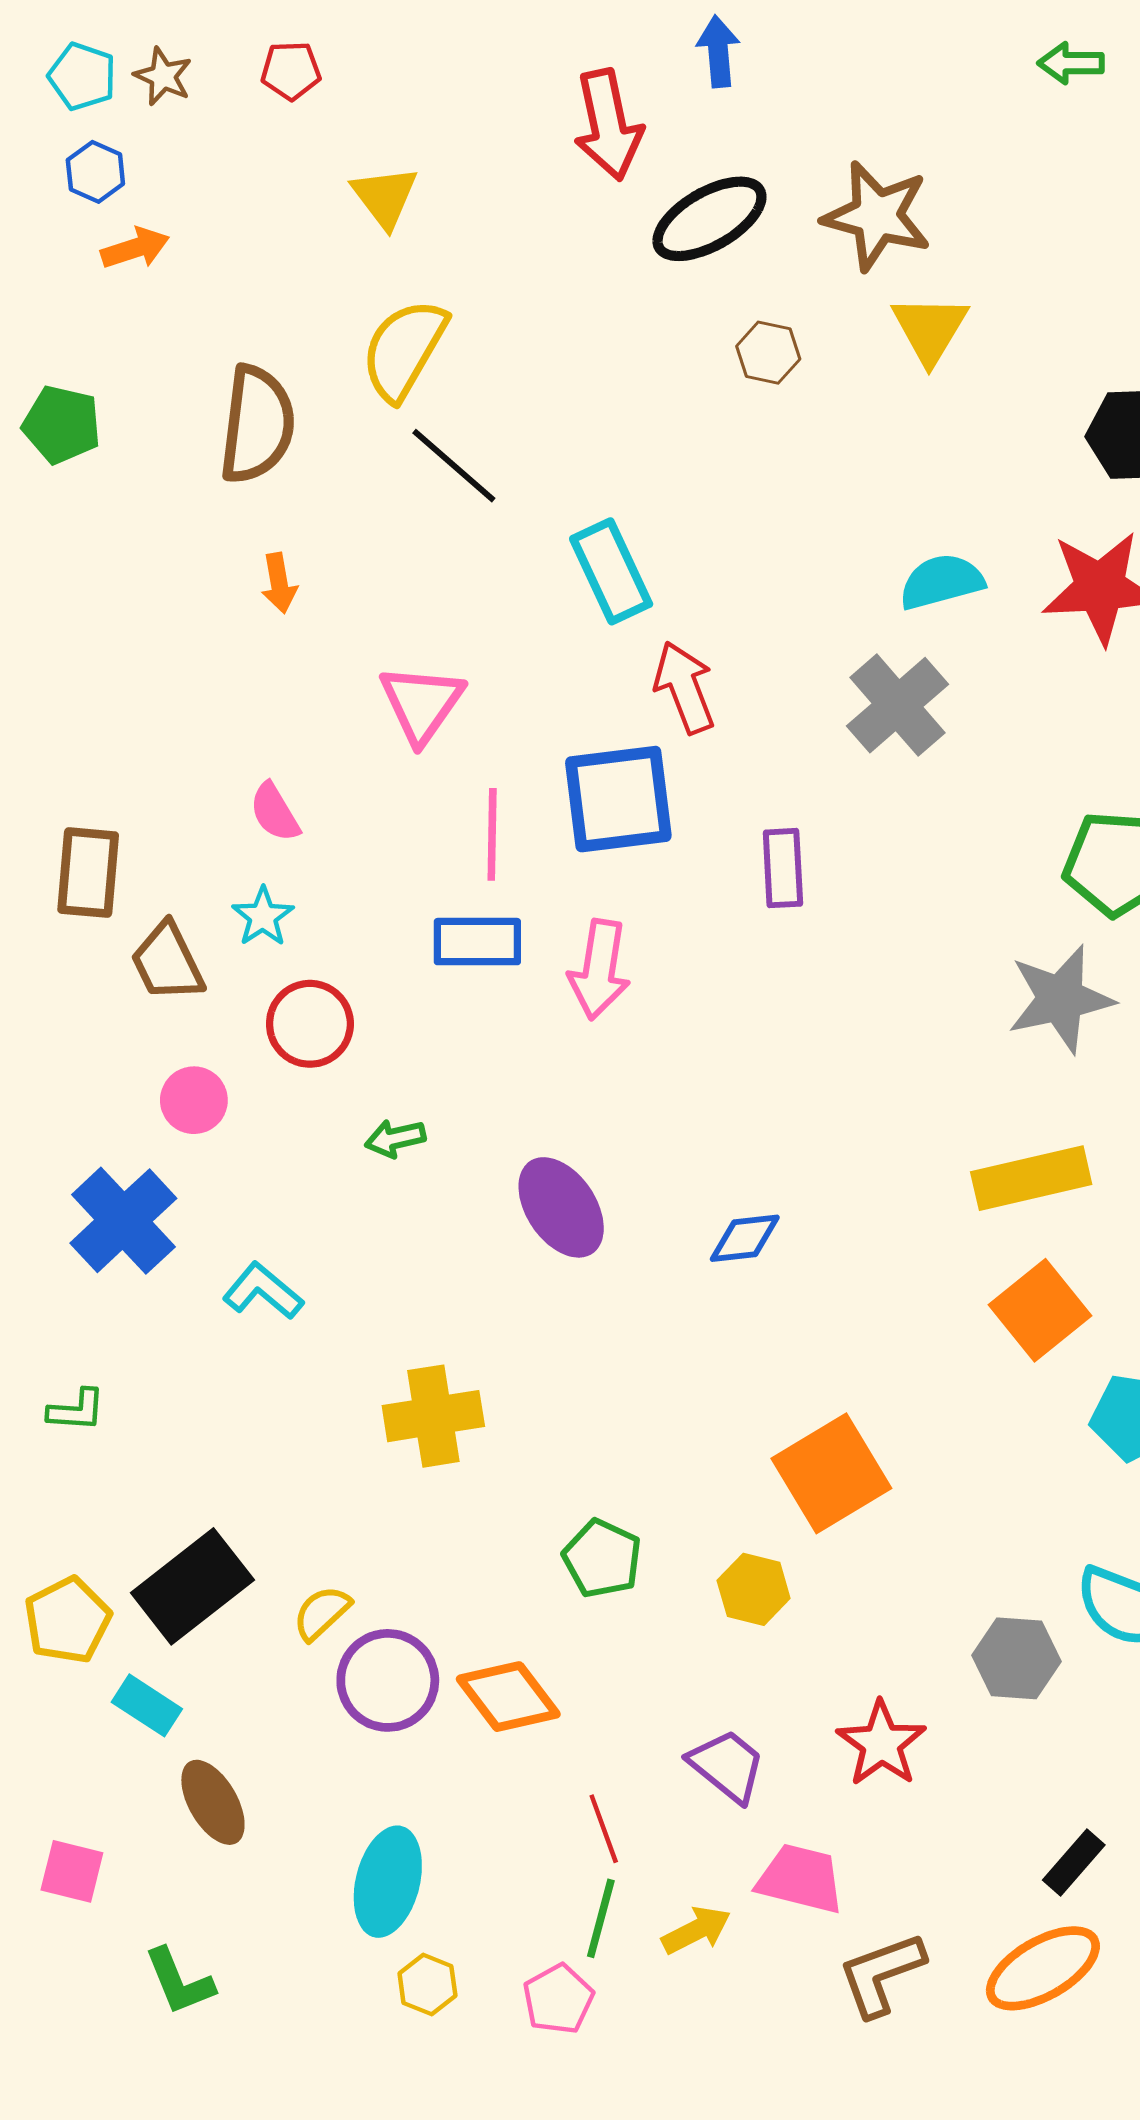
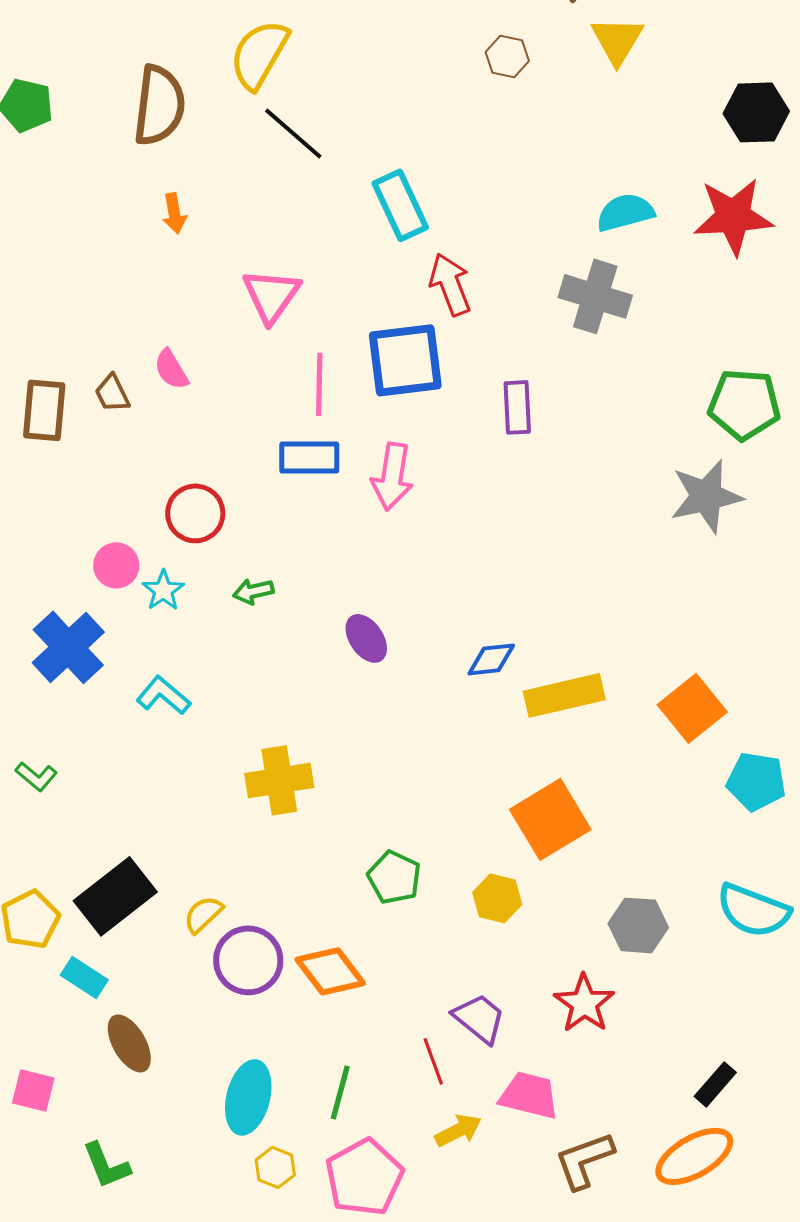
gray cross: (897, 705) -> (595, 296), turned -32
cyan star: (263, 917) -> (163, 590), moved
brown trapezoid: (167, 962) -> (112, 393), moved, size x0.7
yellow rectangle: (1031, 1178) -> (564, 695), moved
purple ellipse: (561, 1207) -> (366, 638), size x0.7
green L-shape: (76, 1410) -> (36, 776), turned 36
gray hexagon: (1016, 1658) -> (638, 925), moved
red line: (604, 1829) -> (433, 1061), moved
green line: (601, 1918) -> (340, 1092), moved
pink pentagon: (558, 1999) -> (364, 1177), size x1.6

